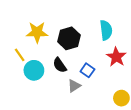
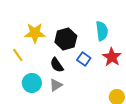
cyan circle: (34, 70) -> (32, 83), moved
blue square: (87, 70) -> (84, 59), moved
gray triangle: (74, 86) -> (56, 85), moved

